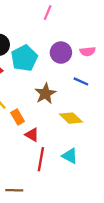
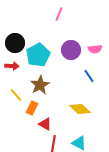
blue line: (81, 81) -> (89, 76), turned 32
brown star: (45, 94) -> (40, 85), moved
orange rectangle: (18, 117) -> (32, 108), turned 56

